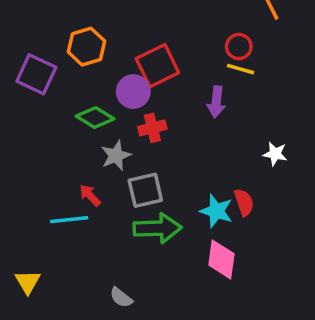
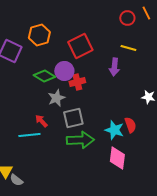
red circle: (239, 47) -> (127, 18), moved
purple circle: (133, 92) -> (64, 71), moved
gray semicircle: (121, 297) -> (16, 180), moved

